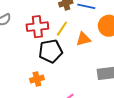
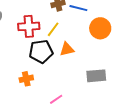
orange triangle: (83, 39) -> (67, 49), moved

